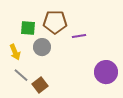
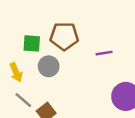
purple line: (79, 36) -> (104, 53), moved

